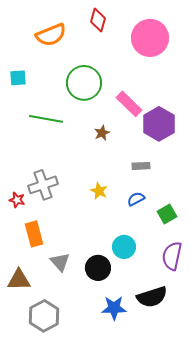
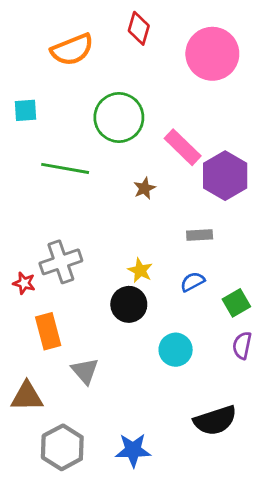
purple semicircle: (172, 256) -> (242, 345), moved, size x0.7
black circle: (98, 268) -> (129, 304), moved
blue star: (114, 308) -> (133, 450), moved

